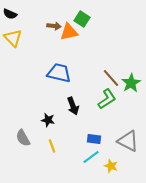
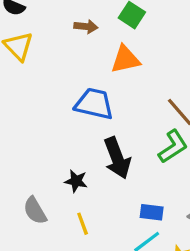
orange triangle: (69, 32) -> (125, 59), moved
black arrow: (73, 106) -> (117, 158), size x1.4

